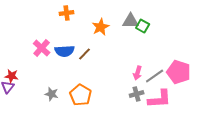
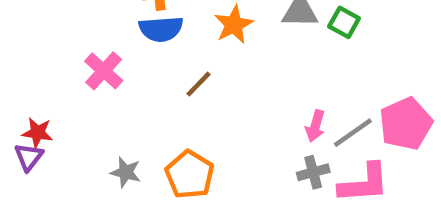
green square: (143, 26) -> (344, 22), moved
blue semicircle: (65, 51) -> (161, 29), moved
pink pentagon: (179, 72) -> (406, 124), turned 30

